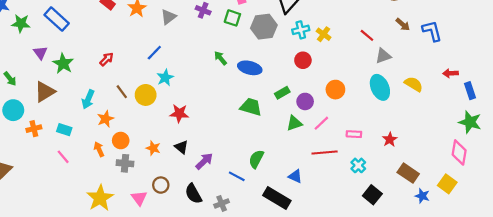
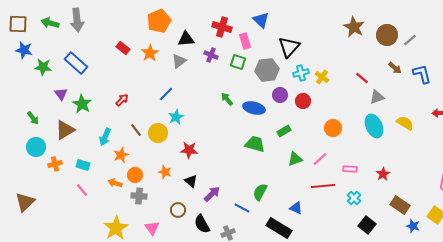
purple circle: (305, 101) -> (280, 95), moved
orange star: (153, 148) -> (165, 172), moved
orange arrow: (99, 149) -> (115, 183), turned -48
brown circle: (161, 185) -> (178, 210), moved

